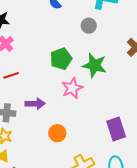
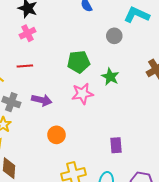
green star: (95, 65) -> (110, 77), size x0.7
purple rectangle: (116, 129) -> (116, 145), size x0.7

